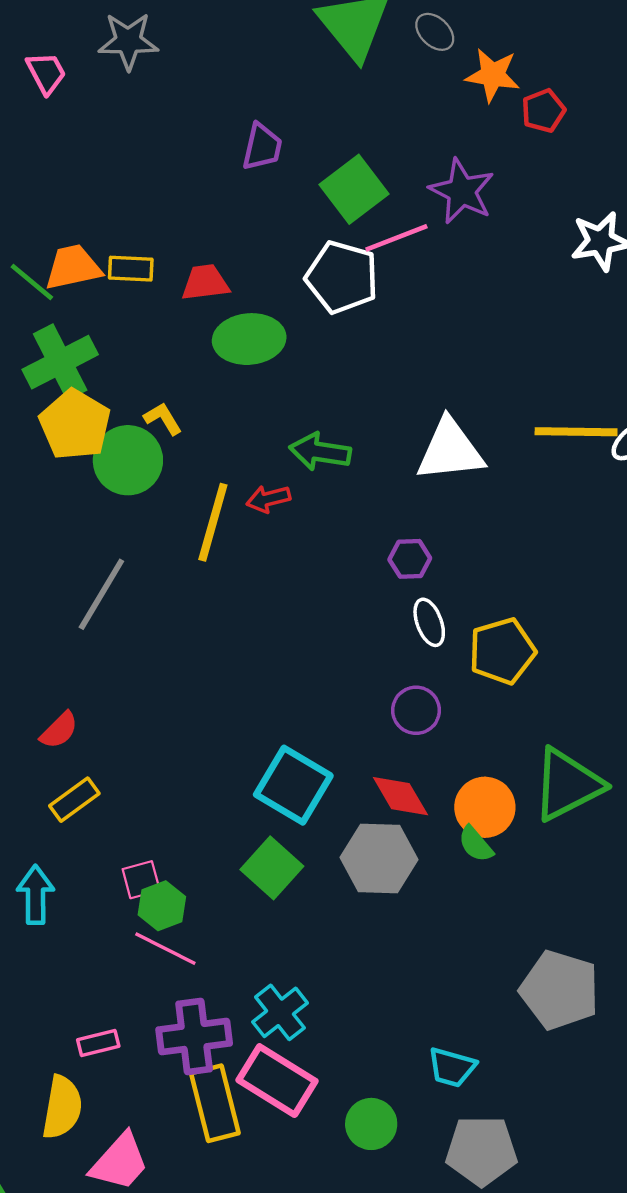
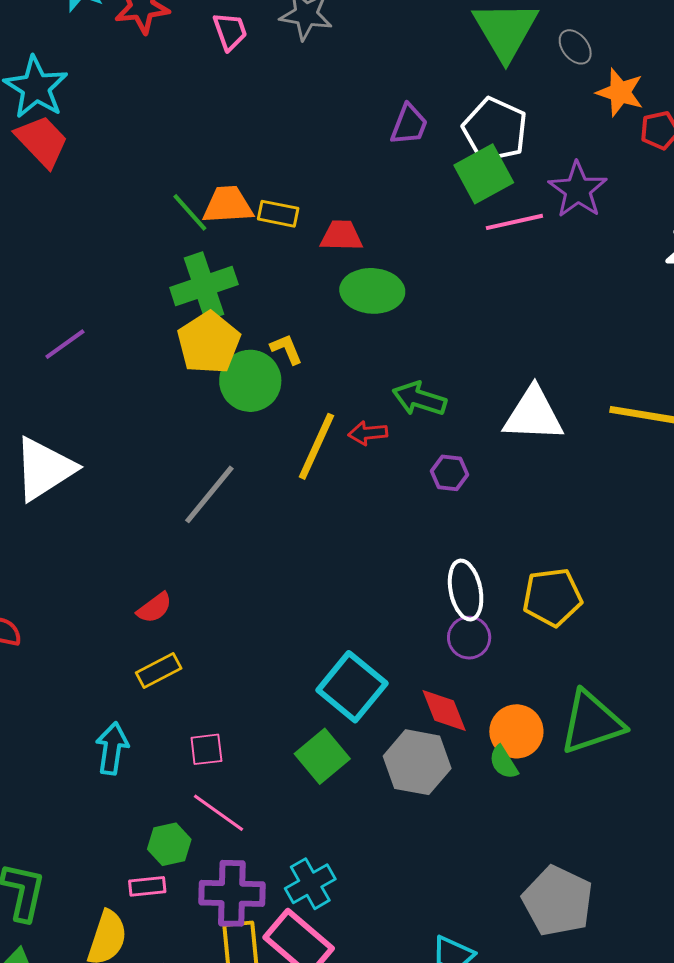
white pentagon: (342, 277) -> (495, 130), moved
purple hexagon: (410, 559) -> (449, 473), moved
white ellipse: (429, 622) -> (466, 590), moved, size x1.4
green hexagon: (162, 906) -> (169, 844), moved

